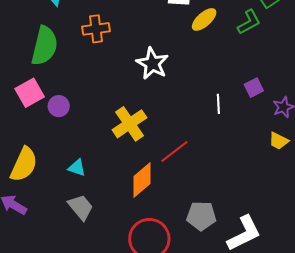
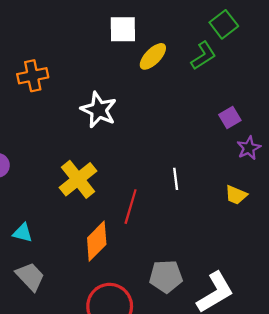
purple square: (254, 88) -> (230, 118), moved
white line: (218, 104) -> (176, 179), moved
yellow trapezoid: (279, 141) -> (236, 195), moved
red line: (174, 152) -> (131, 207), turned -32

